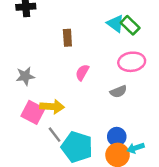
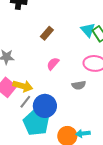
brown rectangle: (67, 38) -> (47, 33), turned 32
gray line: (55, 135) -> (25, 102), moved, turned 64
blue circle: (117, 137) -> (45, 106), moved, size x1.5

